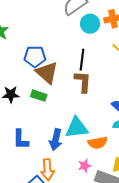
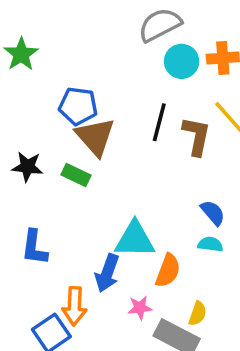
brown L-shape: (83, 82) -> (196, 136), moved
blue arrow: (56, 140) -> (107, 273), moved
orange semicircle: (98, 143) -> (168, 271), turned -66

